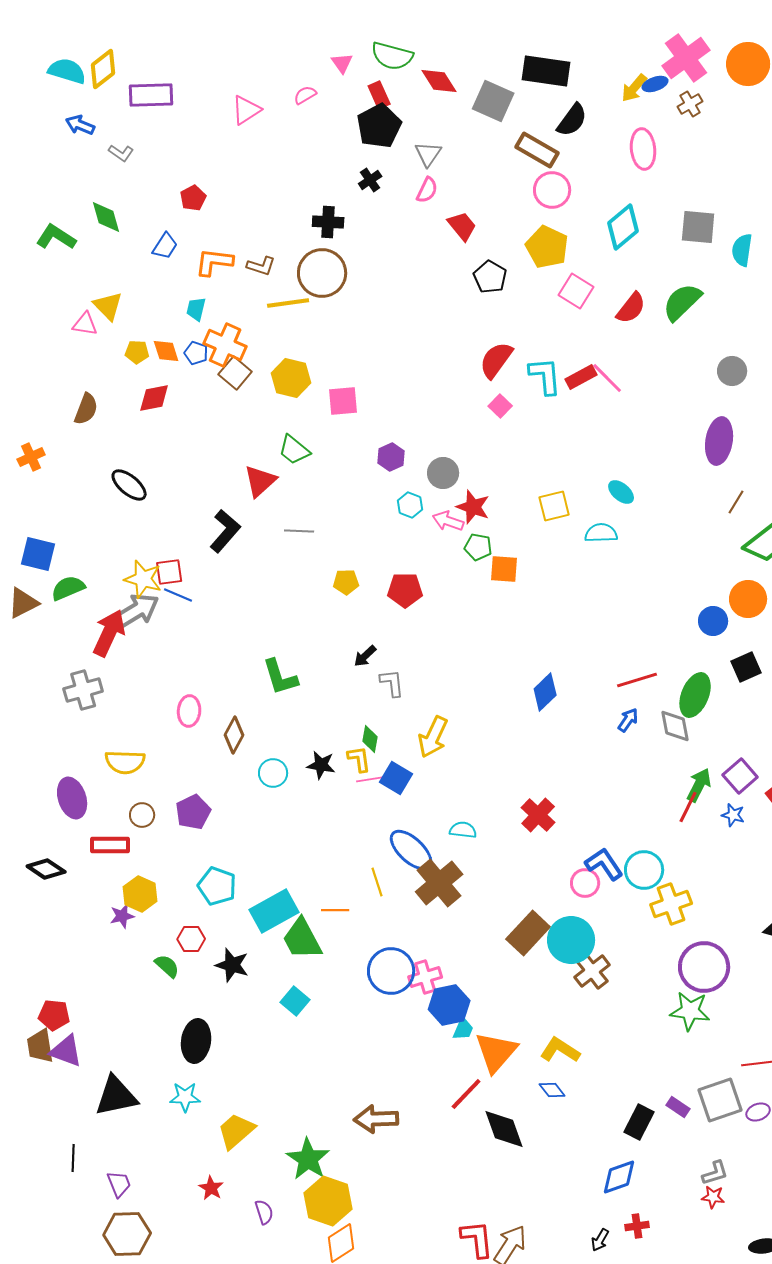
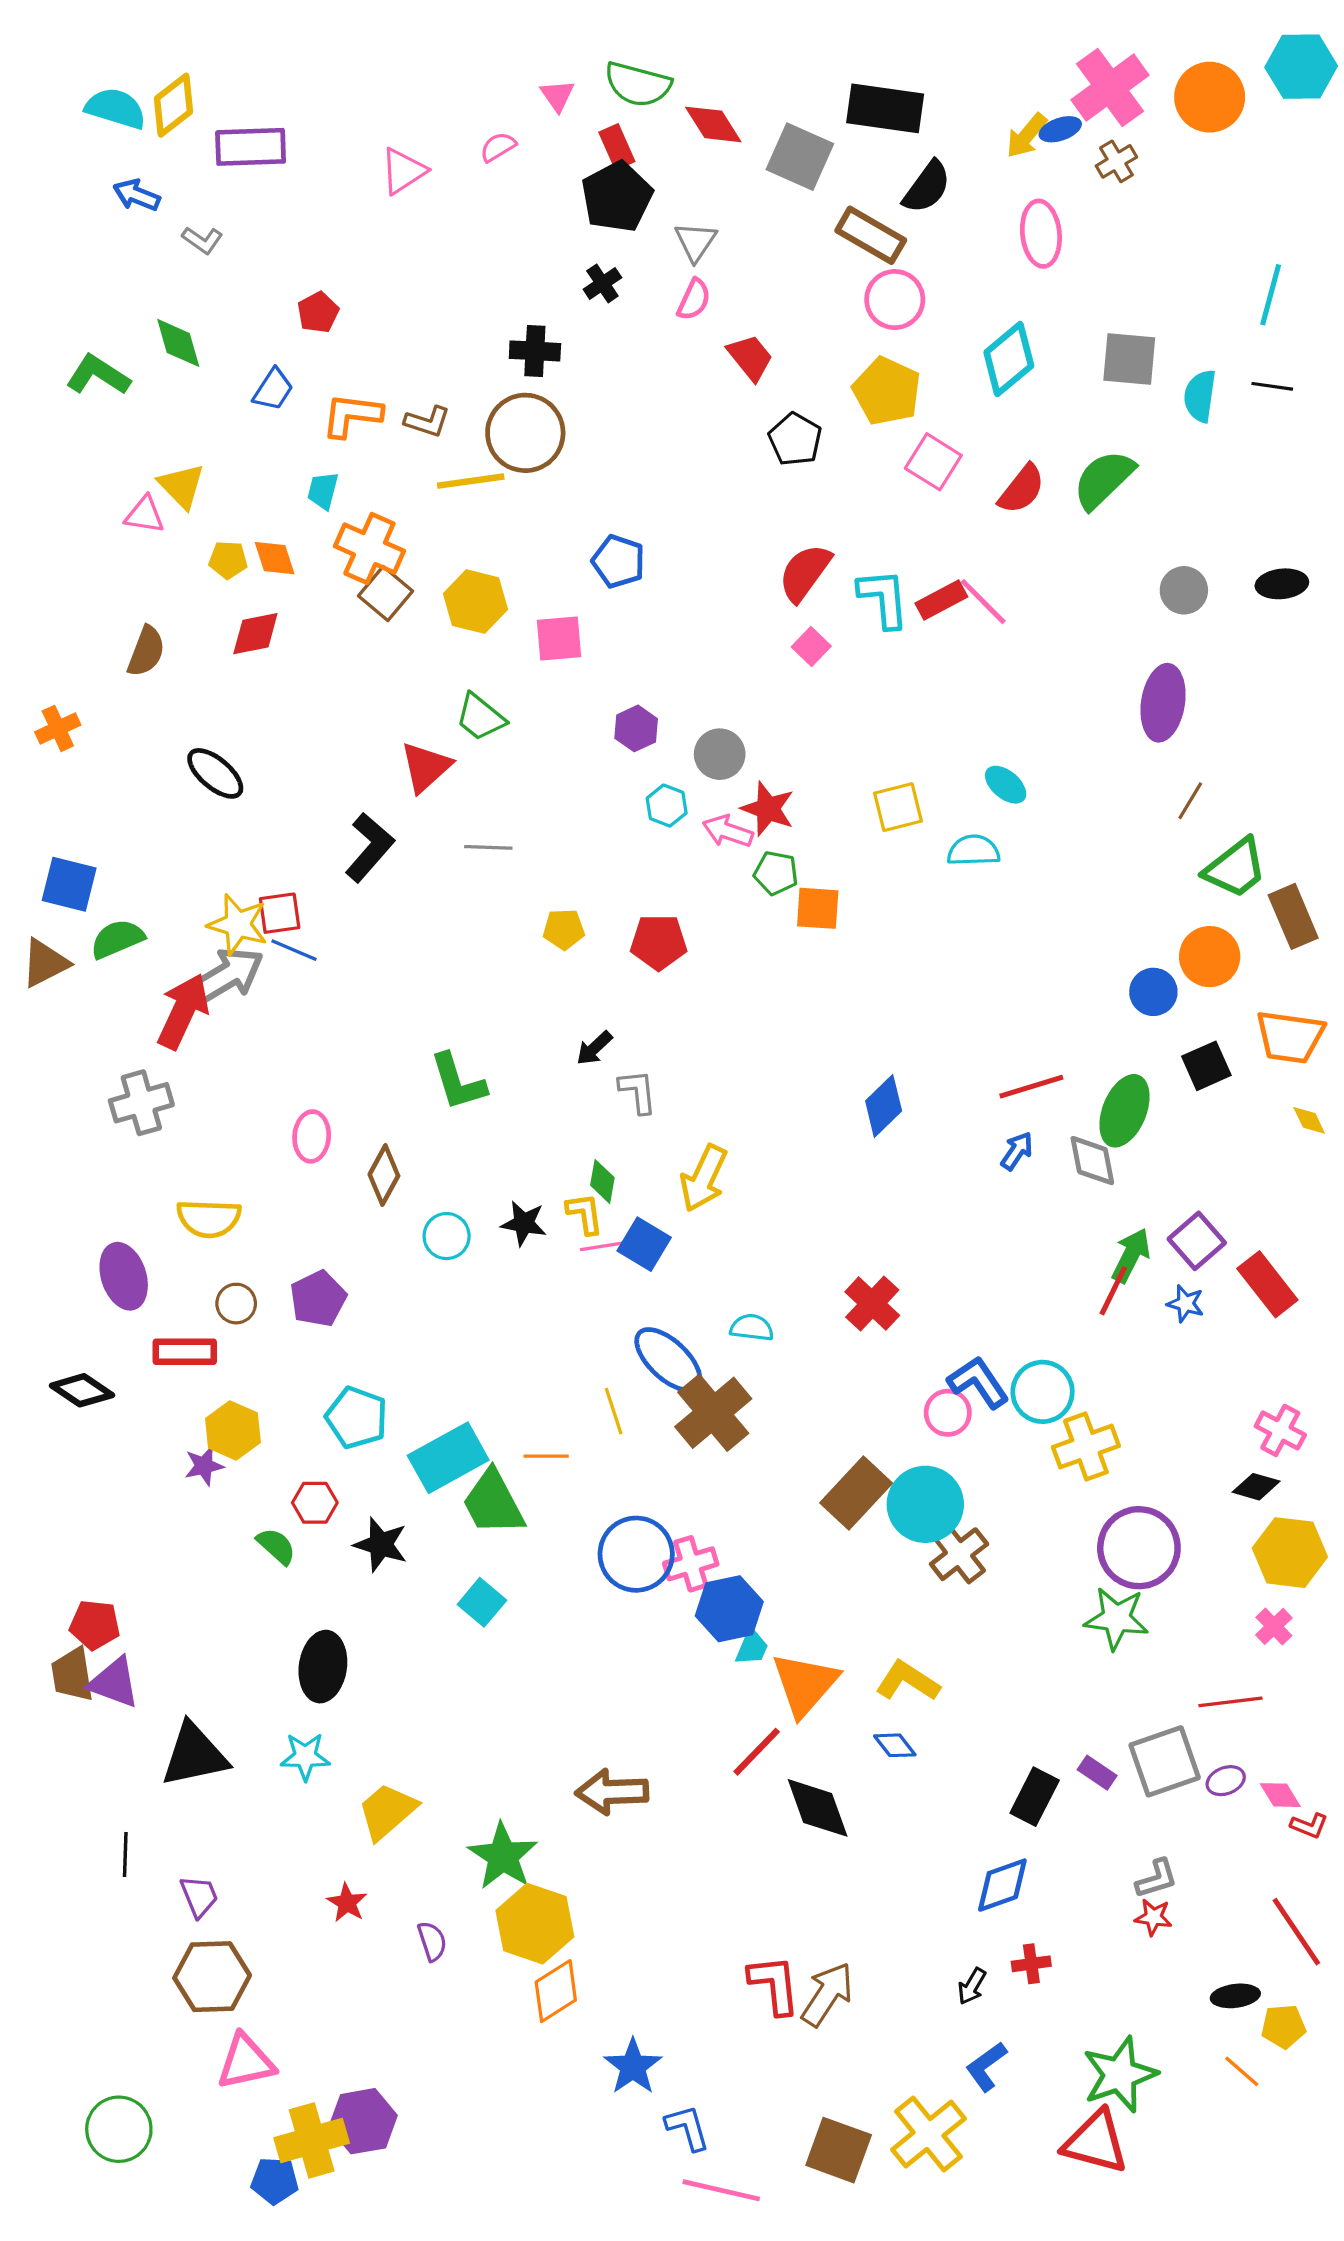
blue pentagon: (196, 353) -> (618, 561), moved, size x1.4

